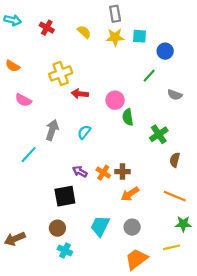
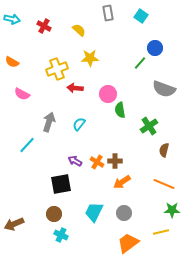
cyan square: (140, 36) -> (141, 16), moved, turned 32
yellow star: (115, 37) -> (90, 58), moved
green line: (149, 76) -> (140, 63), moved
gray semicircle: (175, 95) -> (164, 89), size x1.6

